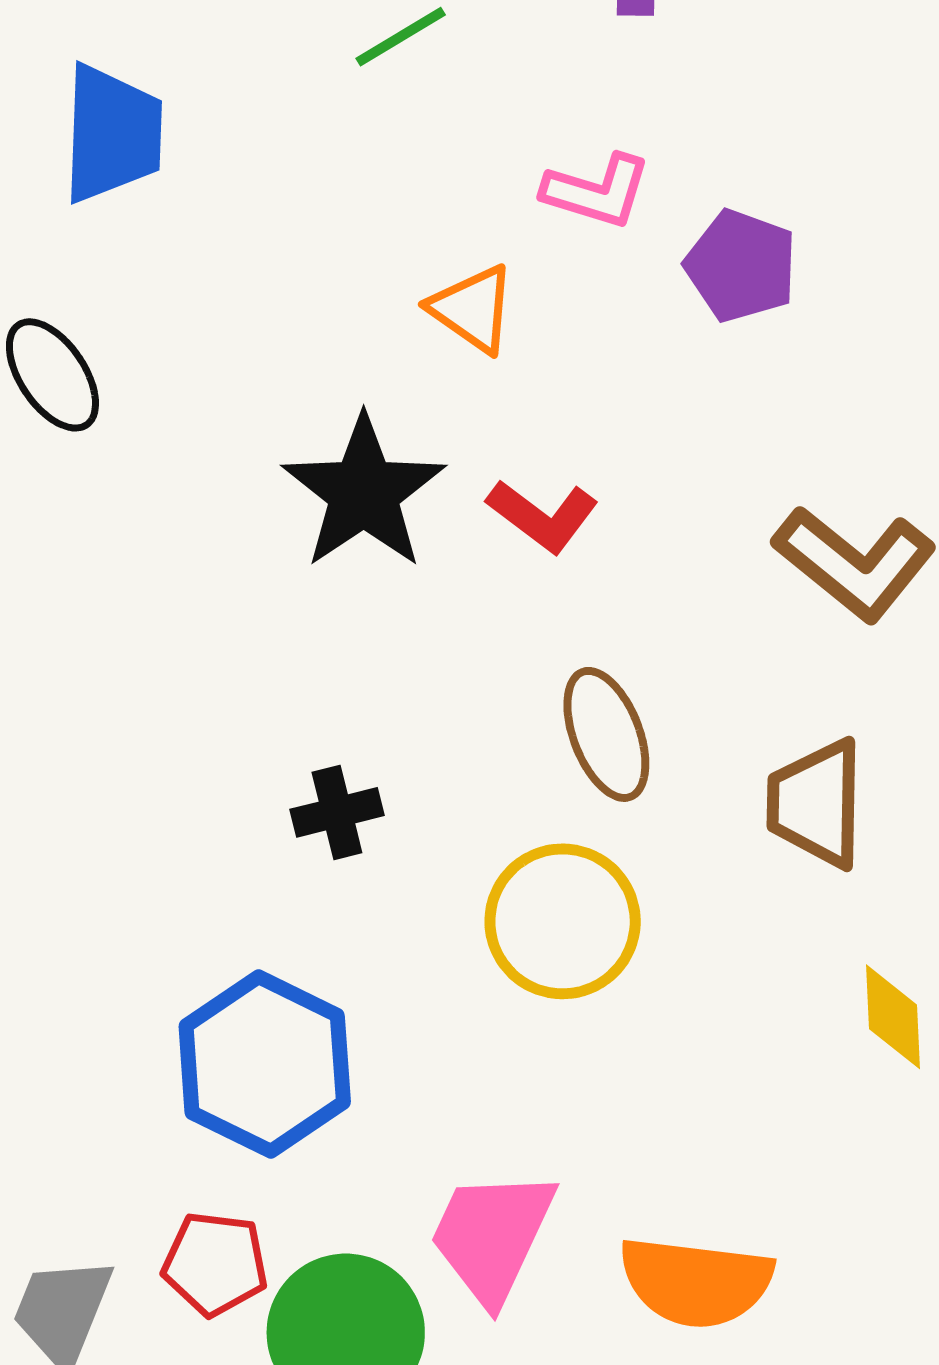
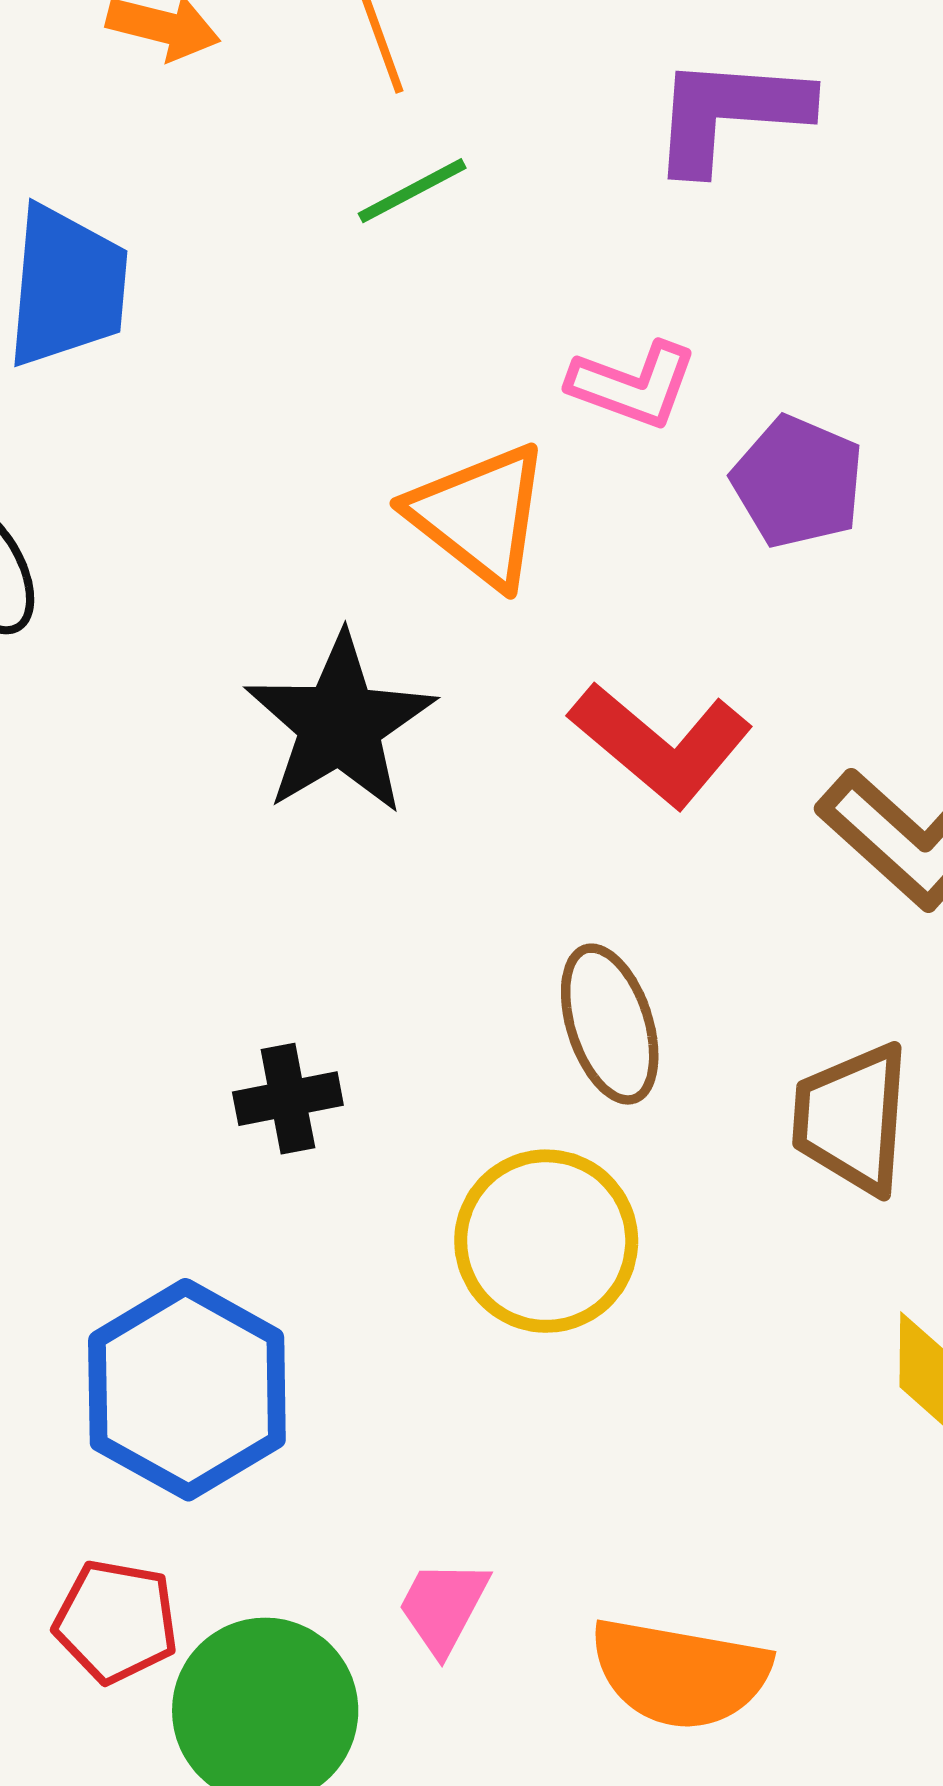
orange triangle: (472, 309) -> (479, 515), size x1.4
red L-shape: (543, 516) -> (661, 744), moved, size x1.4
pink trapezoid: (492, 1236) -> (443, 1607), size x0.6

